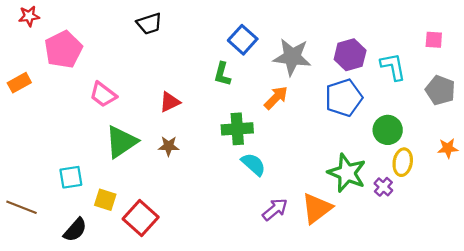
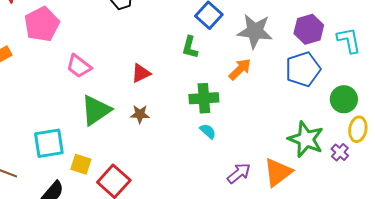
cyan semicircle: (253, 164) -> (208, 131), moved, size x0.7
cyan square: (71, 177) -> (49, 143), size x1.4

